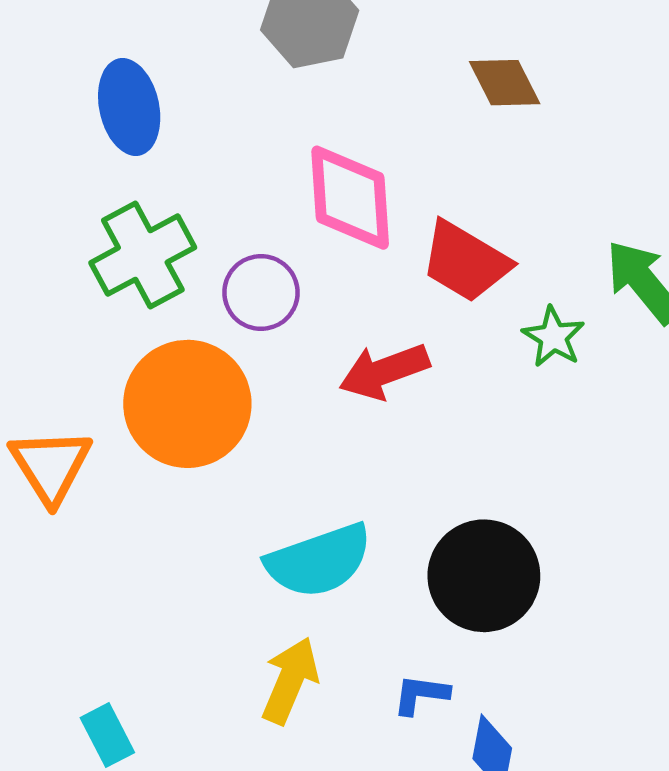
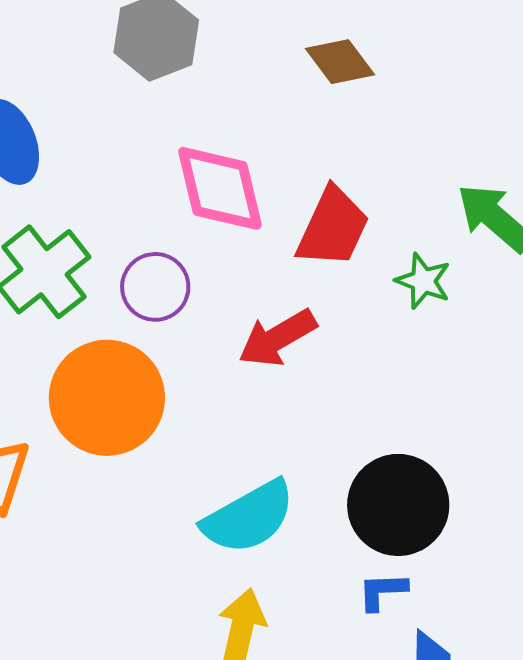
red trapezoid: (465, 261) -> (333, 227), turned -86
blue L-shape: (421, 694) -> (382, 591), moved

